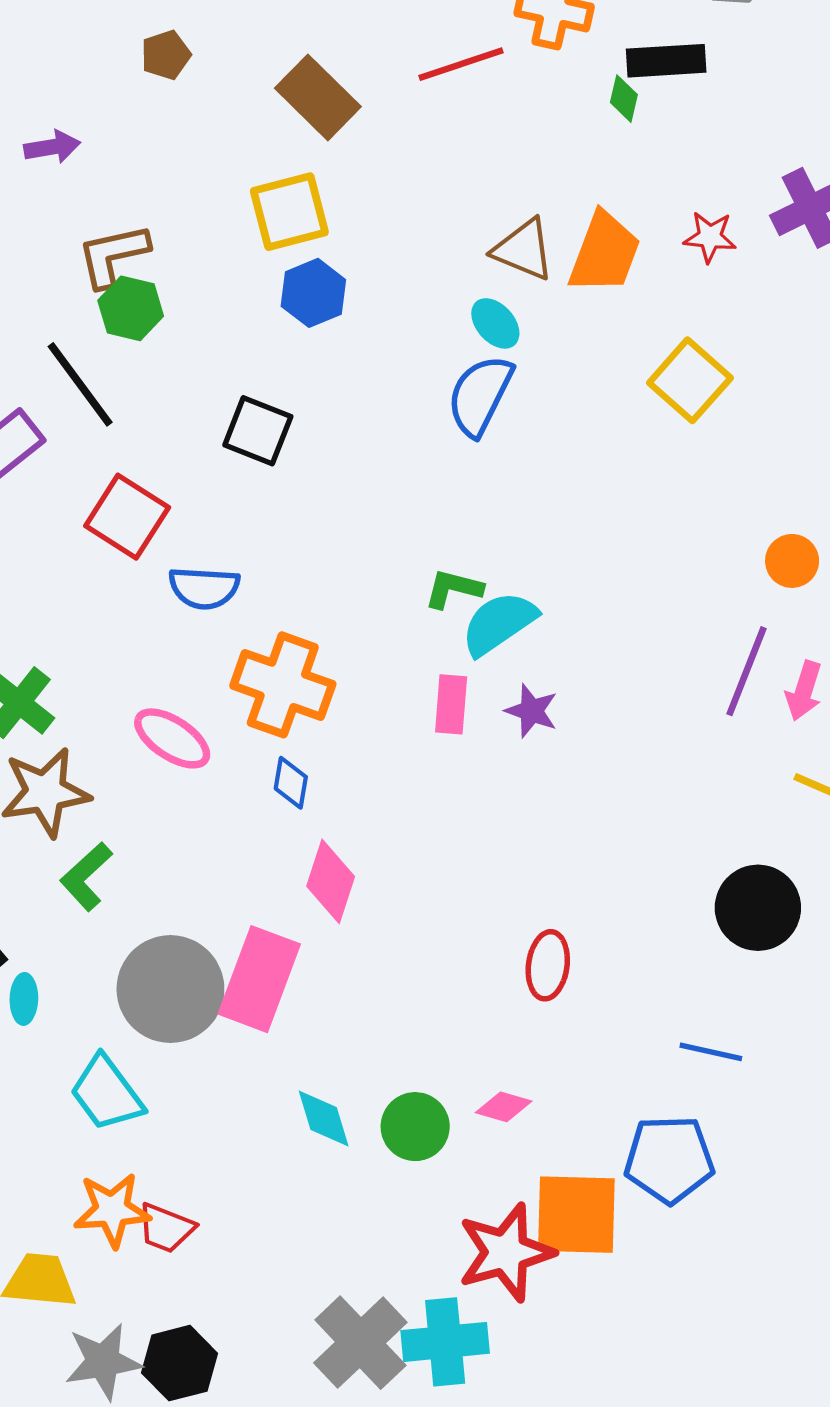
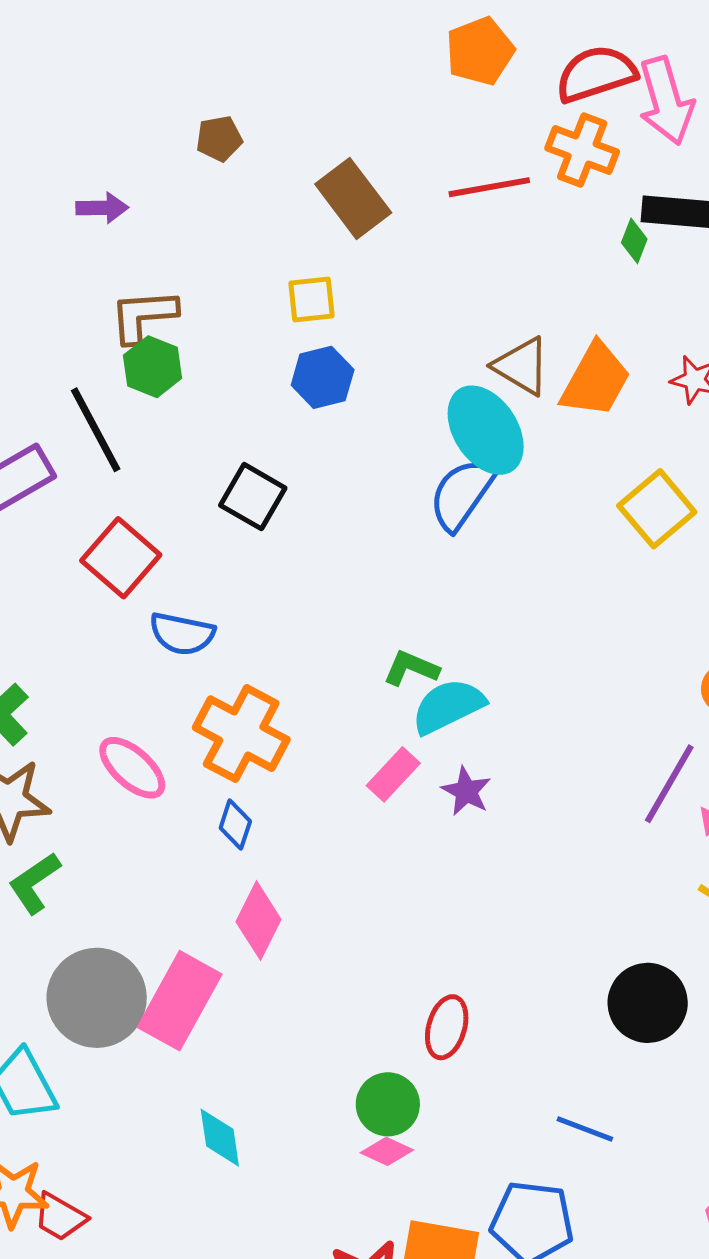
yellow square: (289, 212) -> (311, 299), size x0.7
cyan ellipse: (495, 323) -> (486, 430), size x1.8
pink rectangle: (451, 704) -> (393, 774), turned 30
green circle: (415, 1127) -> (388, 1104), moved

